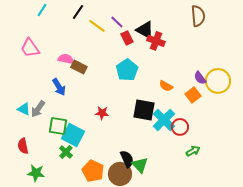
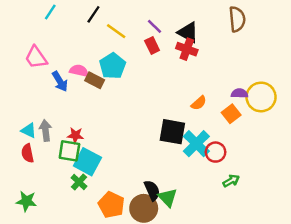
purple line: (117, 22) -> (154, 26), moved
black triangle: (145, 30) -> (188, 32), moved
cyan pentagon: (127, 70) -> (113, 66), moved
purple semicircle: (200, 78) -> (239, 93), turned 128
orange semicircle: (166, 86) -> (199, 103), turned -72
blue arrow: (59, 87) -> (60, 81), moved
gray arrow: (38, 109) -> (46, 131), turned 138
red star: (102, 113) -> (75, 135), moved
red semicircle: (23, 146) -> (28, 153), moved
green star: (36, 173) -> (26, 201), moved

